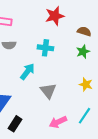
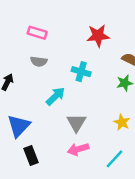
pink arrow: (58, 122) -> (78, 149), moved
black rectangle: (15, 124) -> (31, 155), turned -63

